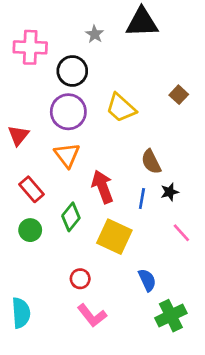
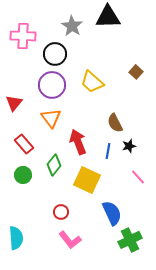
gray star: (95, 34) -> (72, 26), size x1.5
blue semicircle: (147, 280) -> (112, 213), size x1.4

